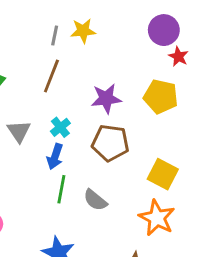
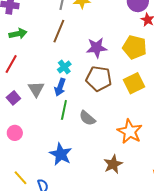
gray triangle: (19, 131) -> (36, 89), moved
yellow square: (163, 174) -> (134, 83), moved, turned 35

